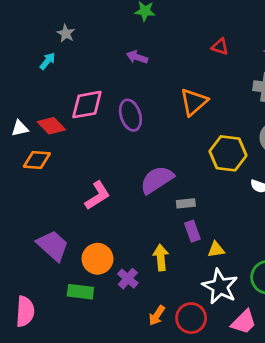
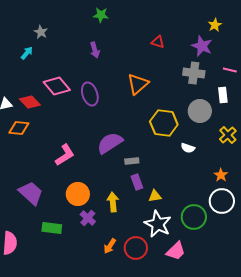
purple arrow: (137, 57) -> (95, 50), turned -126
pink diamond: (87, 105) -> (57, 86), turned 60
orange circle: (98, 259) -> (78, 194), moved

